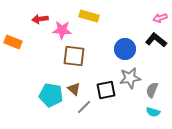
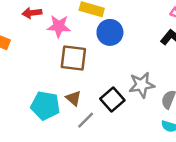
blue circle: (125, 49) -> (110, 32), moved
black square: (106, 90) -> (112, 99), turned -30

